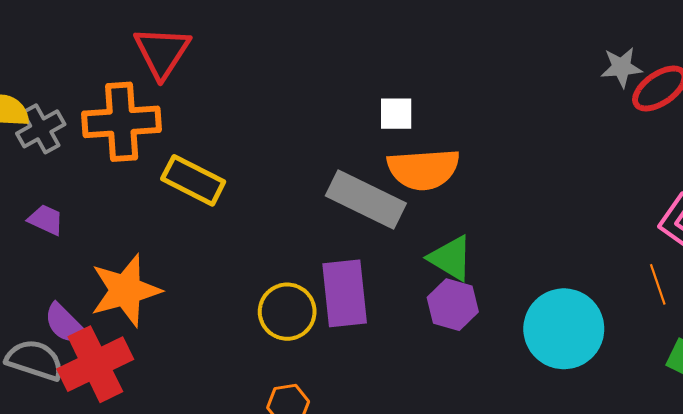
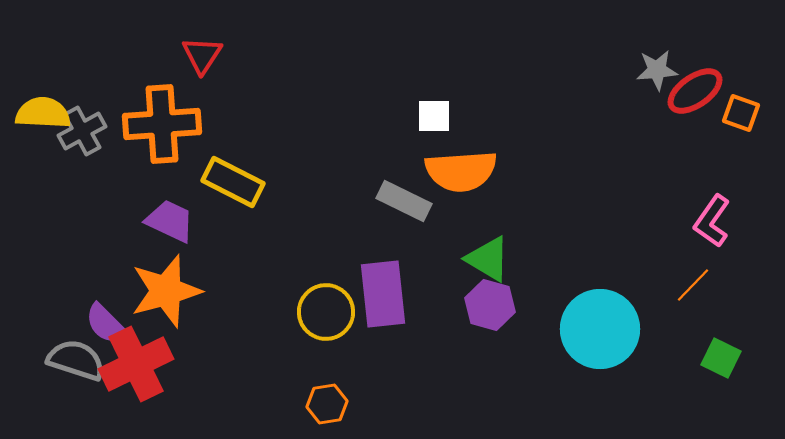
red triangle: (162, 52) -> (202, 55), size x0.7
gray rectangle: (366, 200) -> (404, 201), size x0.7
purple trapezoid: (46, 220) -> (170, 221), moved, size x1.4
orange line: (658, 284) -> (693, 285), turned 63

